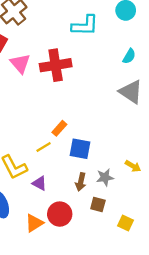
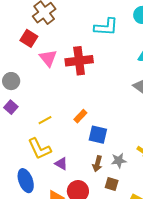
yellow line: (44, 147) -> (45, 120), moved

